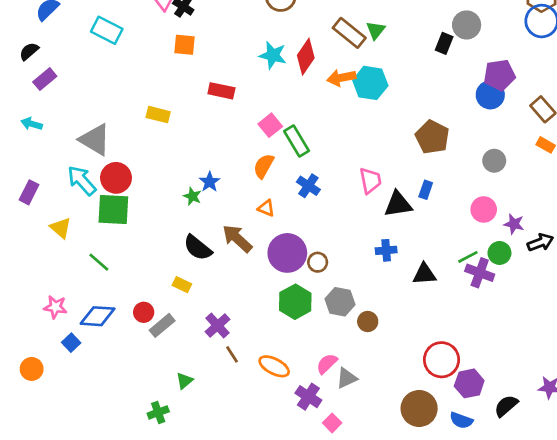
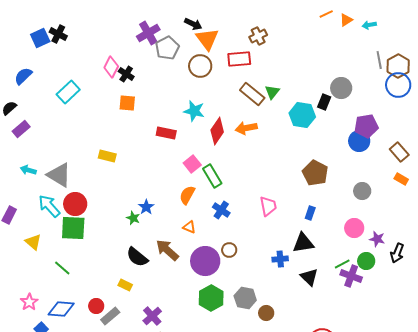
cyan rectangle: (107, 30) -> (68, 92), turned -70
red diamond: (306, 57) -> (217, 131), moved
cyan hexagon: (370, 83) -> (302, 115), moved
red rectangle: (221, 91) -> (166, 133), moved
cyan arrow: (32, 124) -> (28, 170), moved
black triangle: (398, 204) -> (303, 243), moved
black arrow: (540, 242) -> (397, 253), turned 132
brown circle: (318, 262) -> (229, 250), moved
black triangle: (424, 274) -> (309, 277), turned 48
pink star: (55, 307) -> (29, 302), turned 30

